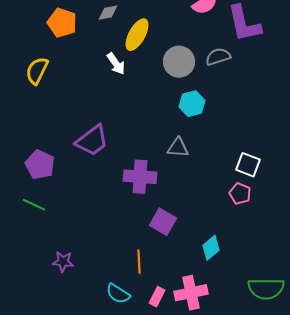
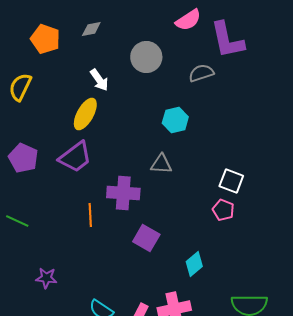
yellow ellipse: (137, 35) -> (85, 114), moved
gray circle: (179, 62) -> (146, 57), moved
purple pentagon: (40, 165) -> (23, 158), moved
orange line: (139, 262) -> (90, 215), moved

